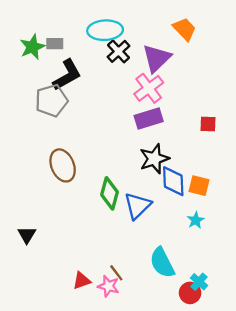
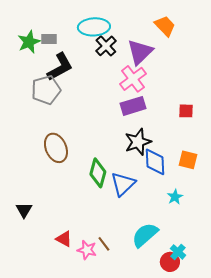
orange square: (199, 186) -> (188, 160), moved
cyan semicircle: (162, 263) -> (145, 235), turned 76
red triangle: (82, 281) -> (64, 239), moved, turned 48
pink star: (108, 286) -> (87, 250), moved

